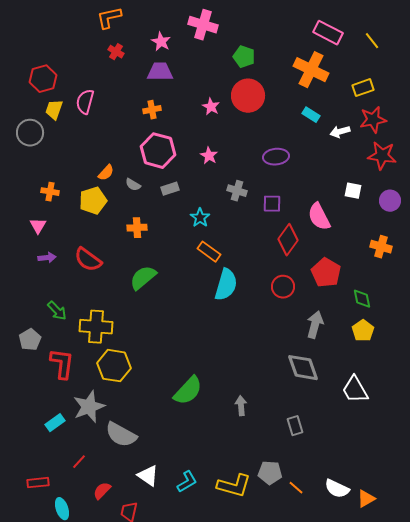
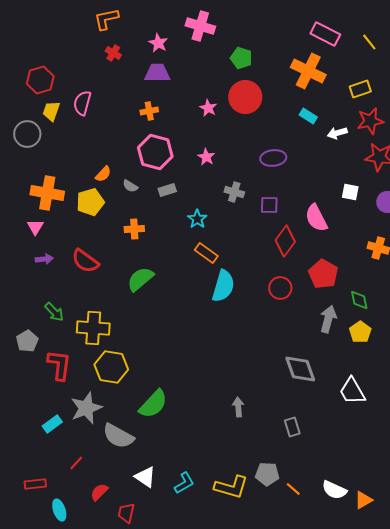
orange cross: (50, 192) -> (47, 193), size x1.8
gray arrow: (315, 325) -> (328, 319), moved
green semicircle: (188, 391) -> (153, 404), moved

